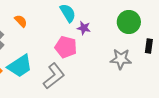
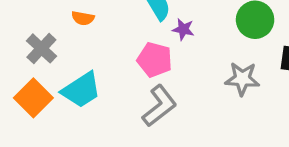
orange semicircle: (21, 21) -> (83, 18), turned 144
gray L-shape: (54, 76) -> (159, 106), moved

